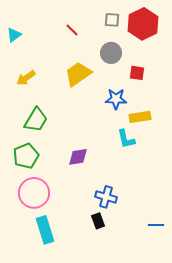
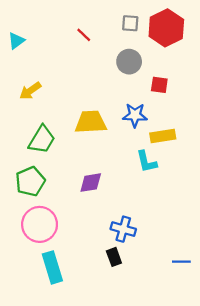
yellow trapezoid: (78, 74) -> (91, 122), moved, turned 32

